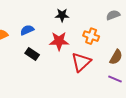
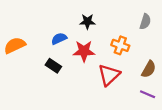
gray semicircle: (113, 15) -> (145, 22), turned 128
blue semicircle: (27, 30) -> (59, 39), moved

